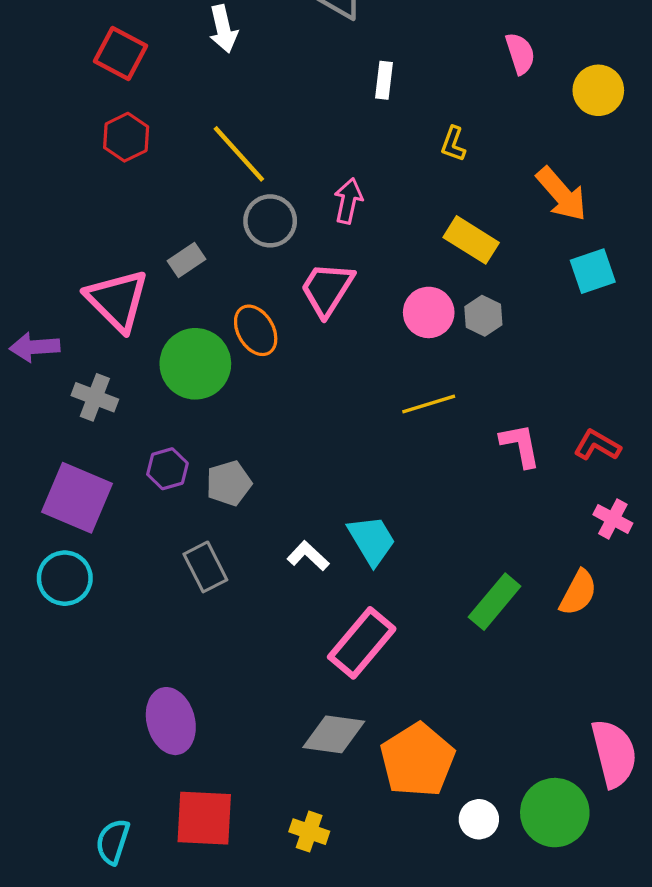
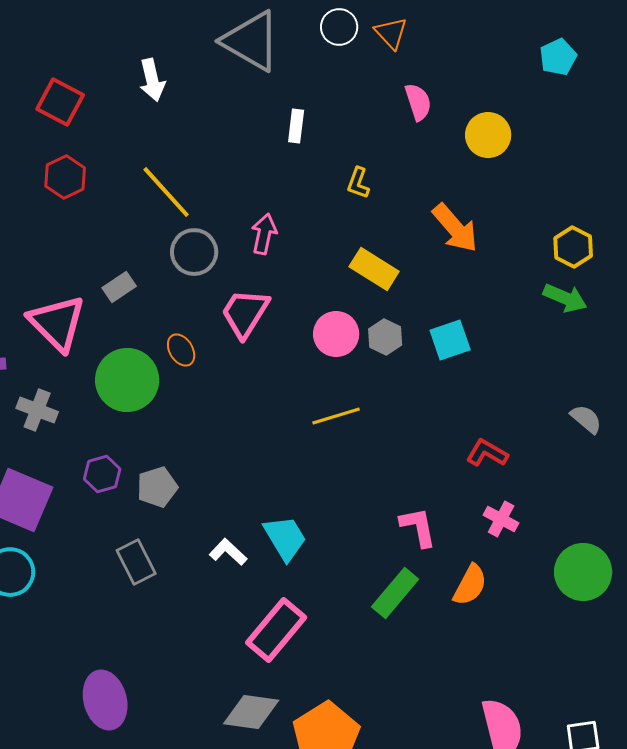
cyan square: (593, 271) -> (450, 340), moved
orange ellipse: (256, 330) -> (181, 350), size x0.7
pink L-shape: (520, 445) -> (418, 527), moved

